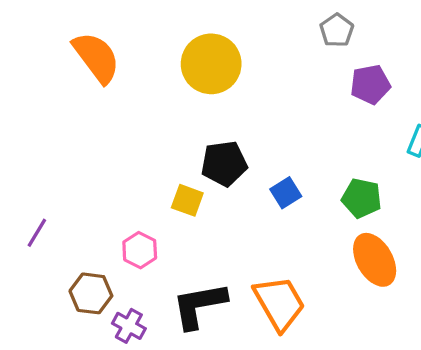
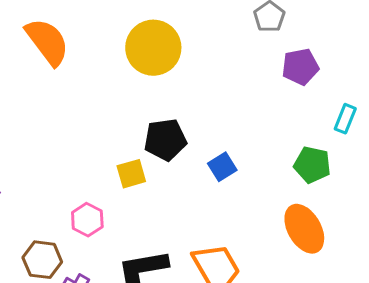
green pentagon: (362, 198) -> (312, 165), moved
yellow square: (187, 200) -> (131, 174), turned -36

